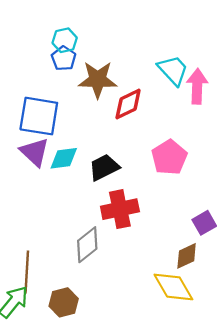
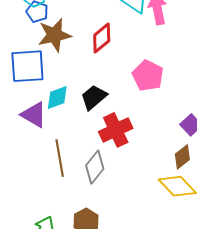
brown star: (98, 80) -> (54, 35), moved
purple triangle: (35, 152) -> (34, 115), moved
brown line: (27, 272) -> (60, 158), moved

